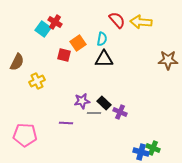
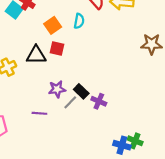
red square: (64, 55) -> (57, 48), moved
black triangle: (104, 59) -> (36, 55), moved
gray line: (94, 113) -> (70, 102), turned -48

